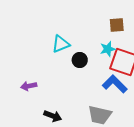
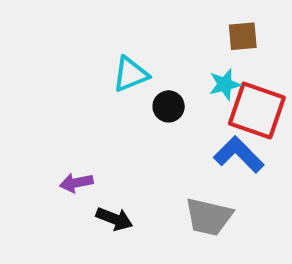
purple arrow: (29, 86) -> (76, 183), moved

